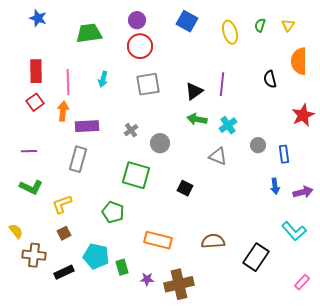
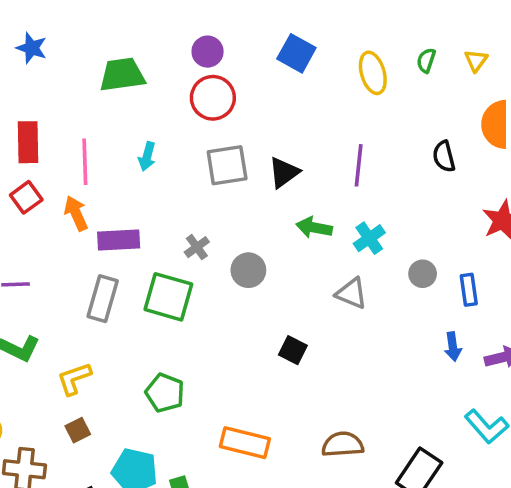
black triangle: (194, 91) -> (284, 172), moved
orange arrow: (63, 111) -> (76, 213), turned -30
green square: (136, 175) -> (168, 297), moved

